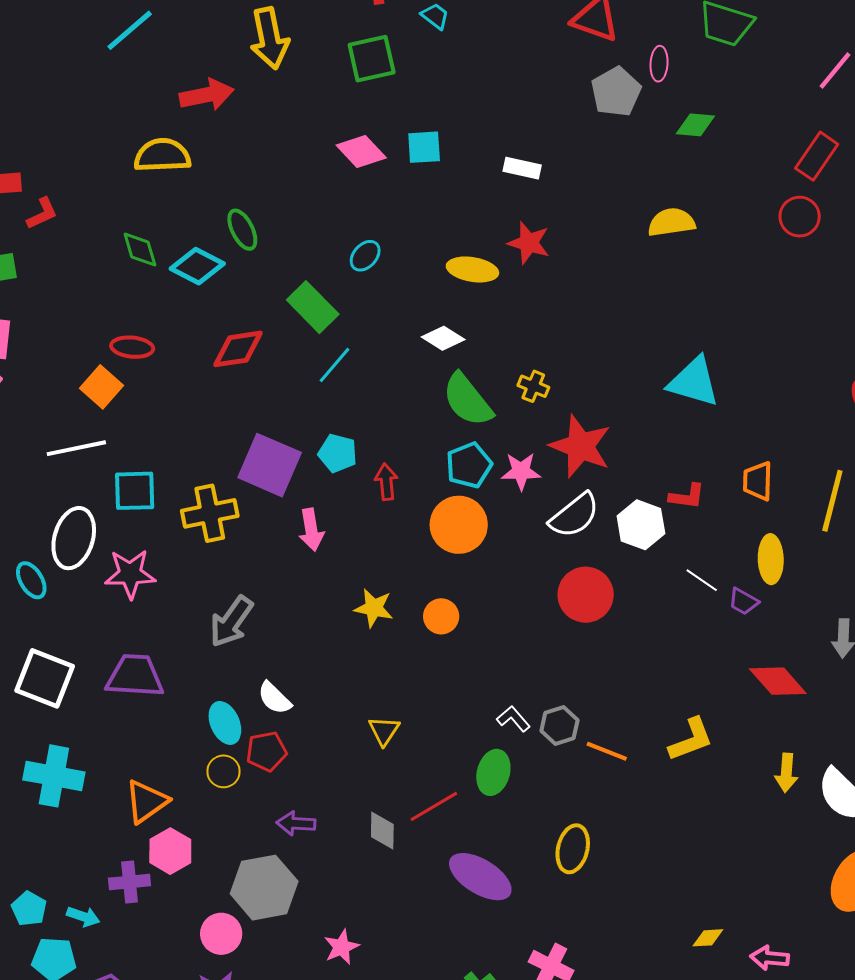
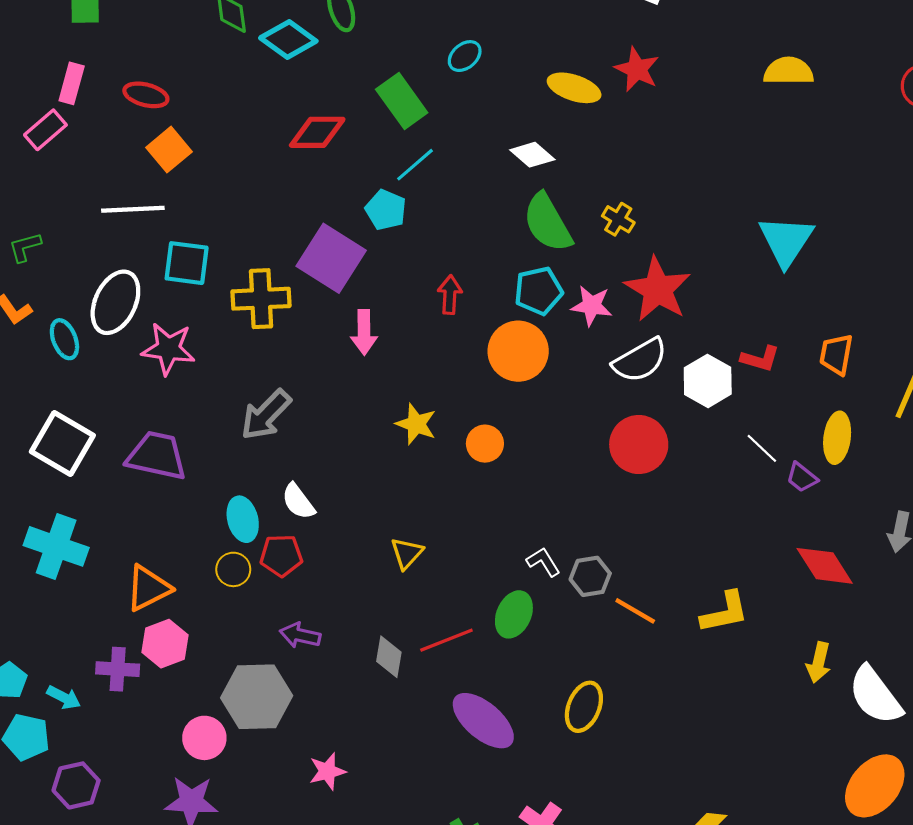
red ellipse: (132, 347) -> (146, 95), moved
cyan triangle: (694, 382) -> (786, 241), turned 38
cyan pentagon: (338, 453) -> (386, 210), moved

